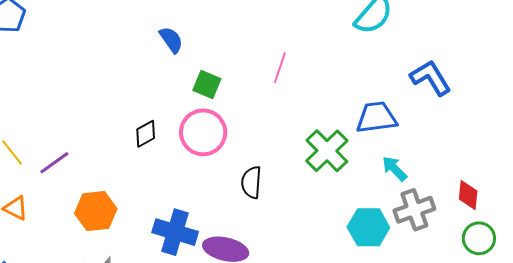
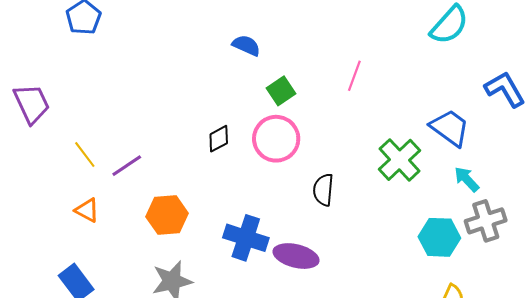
blue semicircle: (171, 40) -> (246, 45), turned -32
green square: (207, 85) -> (281, 91), turned 32
blue trapezoid: (376, 118) -> (450, 128), turned 42

